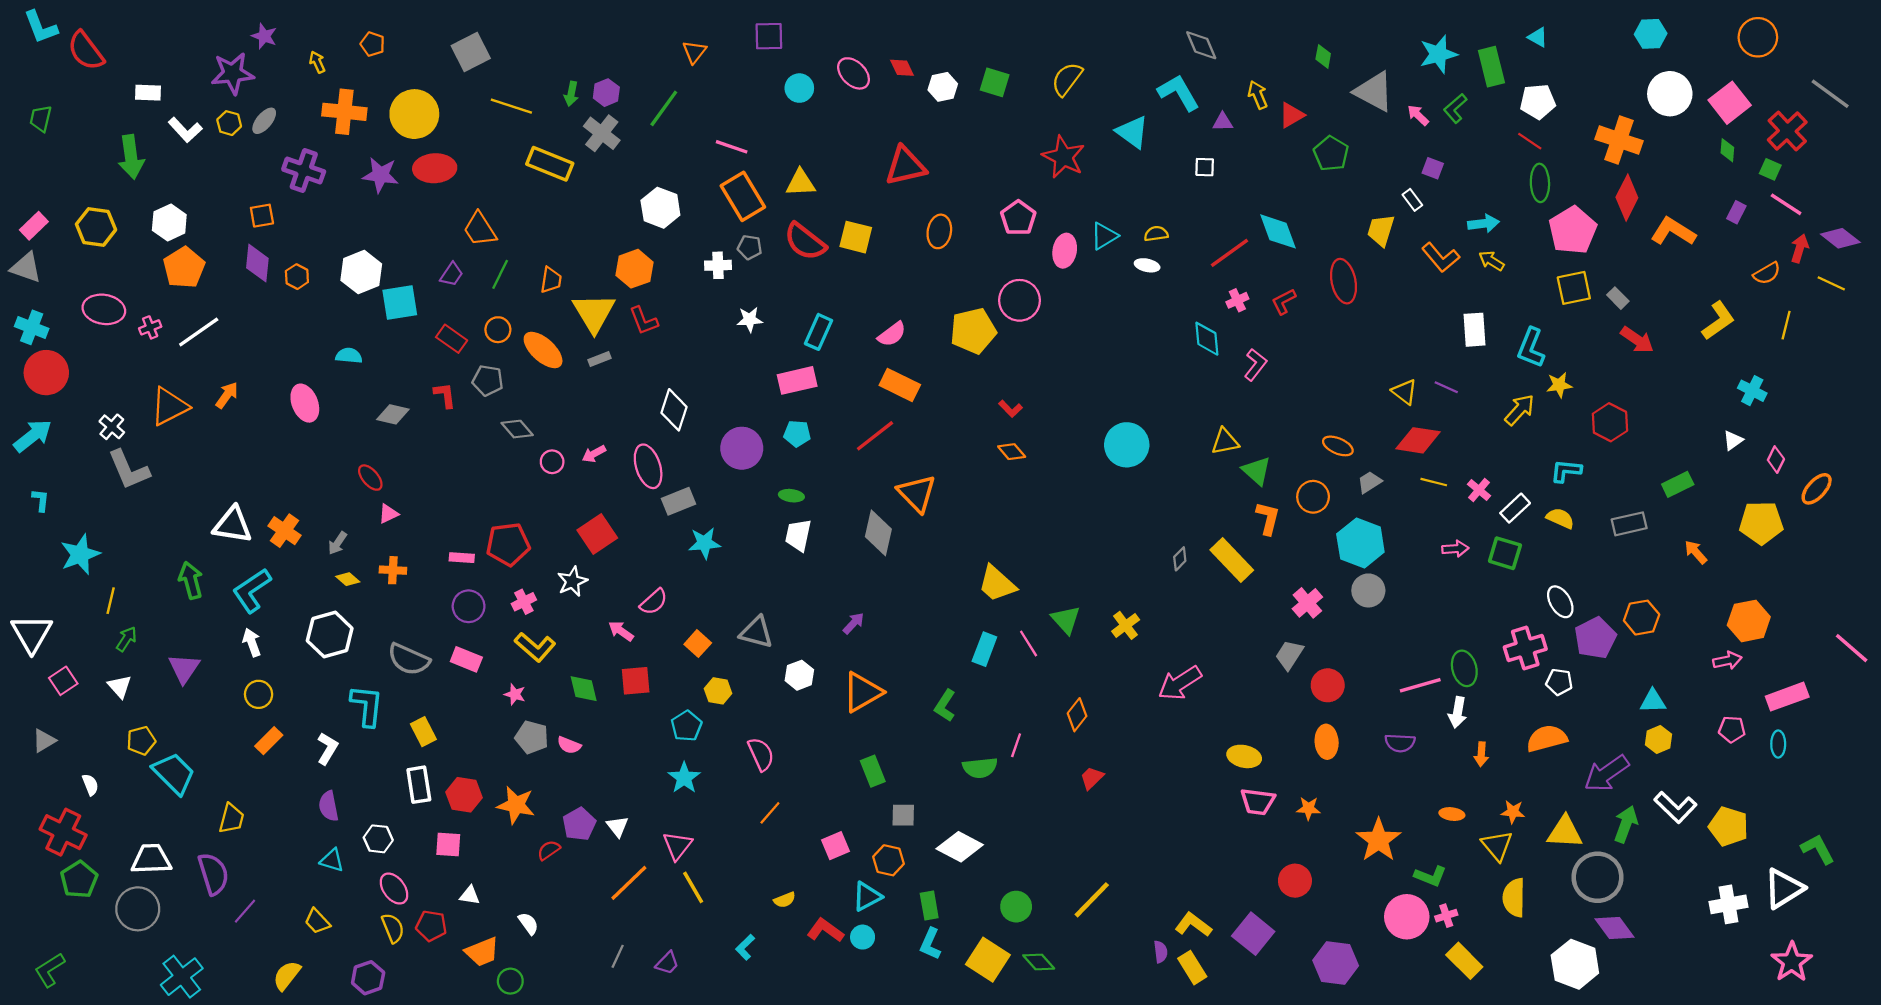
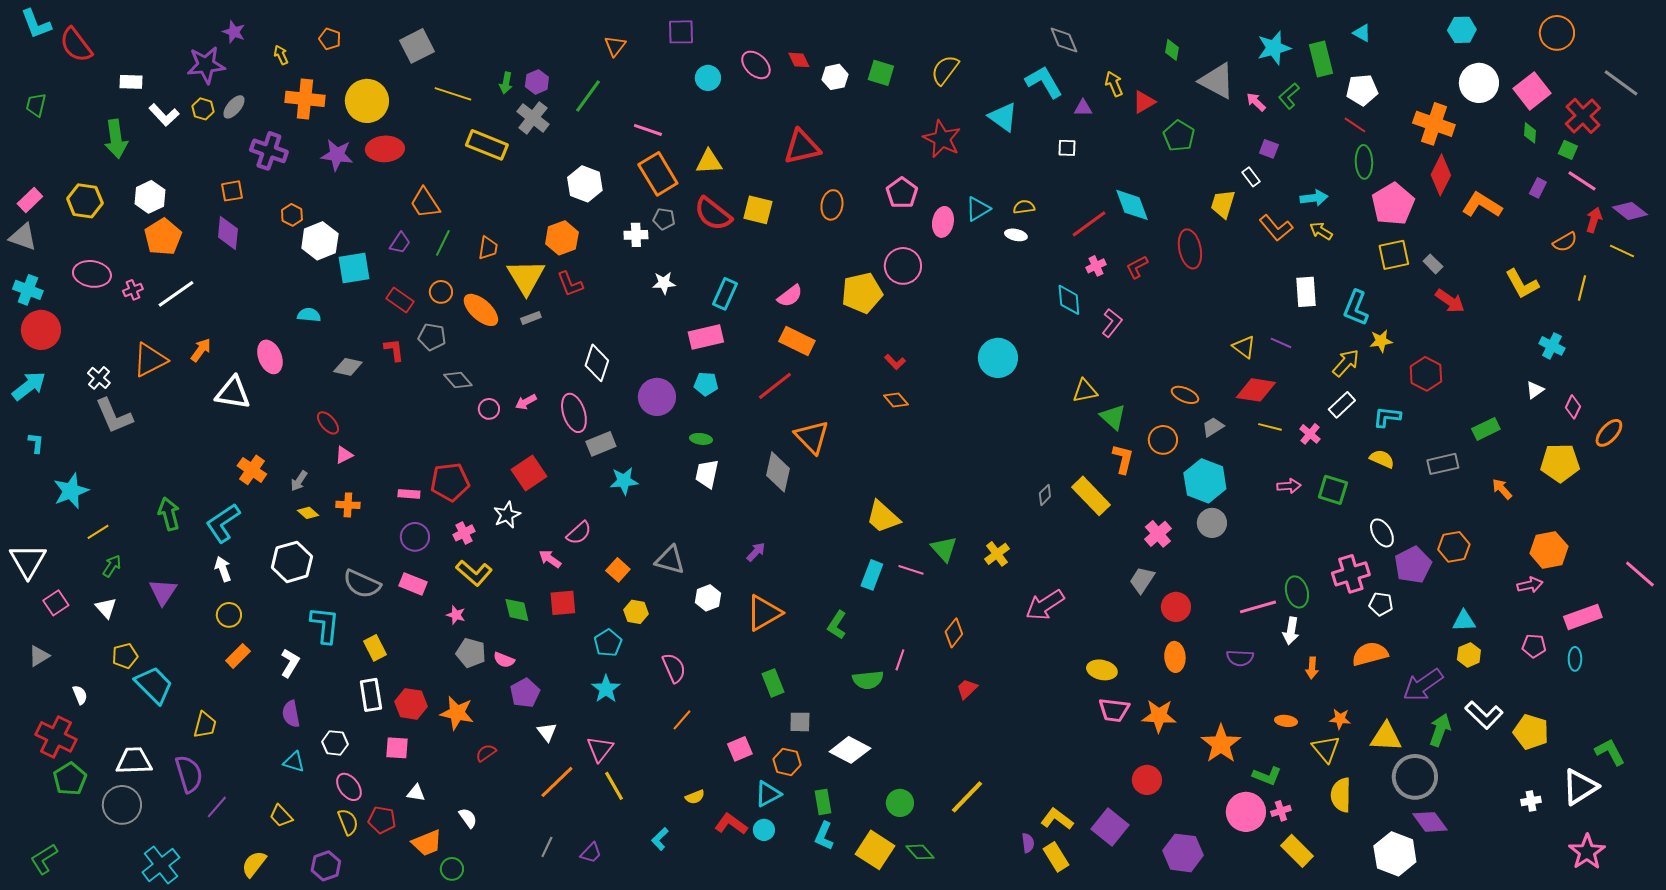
orange hexagon: (297, 277) -> (292, 215), moved
yellow L-shape: (1718, 321) -> (1522, 284), turned 96
cyan circle: (1127, 445) -> (998, 358), moved
white rectangle: (1515, 508) -> (1342, 405), moved
white triangle: (233, 525) -> (233, 393), moved
yellow line: (111, 601) -> (98, 532), turned 45
pink line: (1029, 644) -> (911, 570), turned -40
orange star: (1309, 808) -> (1159, 716), size x1.6
purple pentagon: (579, 824) -> (525, 693), moved
white cross: (1728, 904) -> (1531, 801), size x0.6

